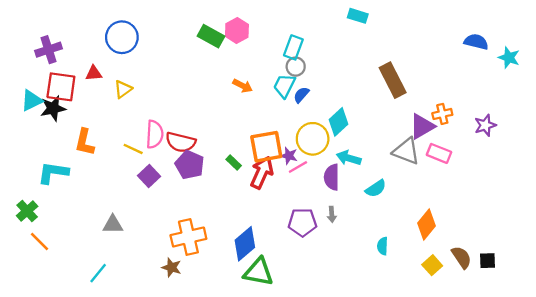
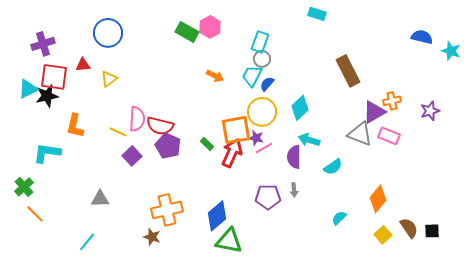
yellow circle: (313, 139) -> (262, 112), moved
cyan semicircle: (383, 246) -> (339, 218), turned 42

